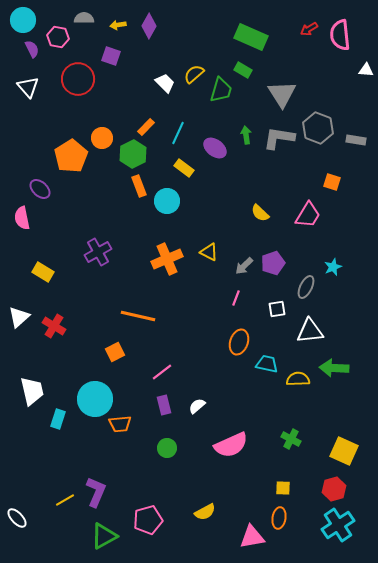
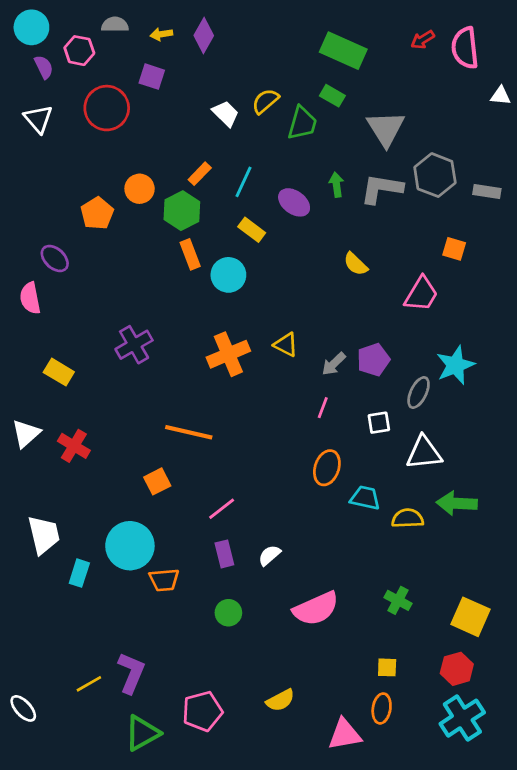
orange pentagon: (71, 156) -> (97, 213), size x0.7
yellow semicircle: (260, 213) -> (356, 264), moved
cyan star: (333, 267) -> (455, 365), size x1.6

